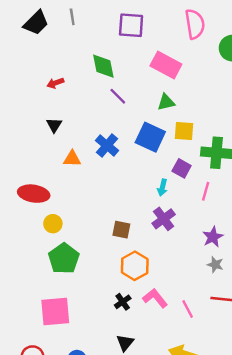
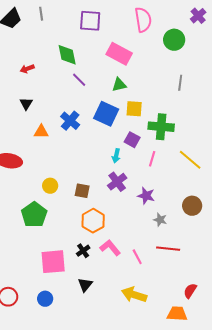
yellow circle: (53, 224) -> (50, 186), moved
purple star: (213, 237) -> (146, 196), moved, turned -30
pink square: (55, 311) -> (53, 262), moved

